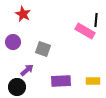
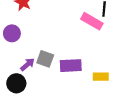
gray square: (43, 49) -> (45, 59), moved
purple rectangle: (61, 81) -> (71, 66), moved

